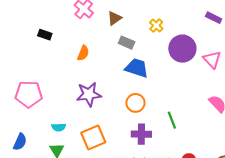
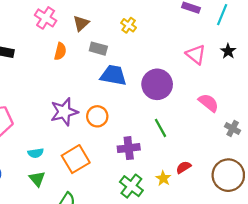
purple circle: (182, 49) -> (157, 84), moved
orange semicircle: (83, 53) -> (60, 51), moved
orange circle: (135, 103) -> (97, 116), moved

